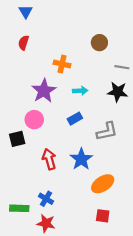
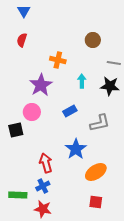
cyan arrow: (80, 91) -> (82, 81), moved, turned -88
red arrow: (49, 159) -> (46, 163), moved
blue cross: (46, 199) -> (43, 186), turned 32

